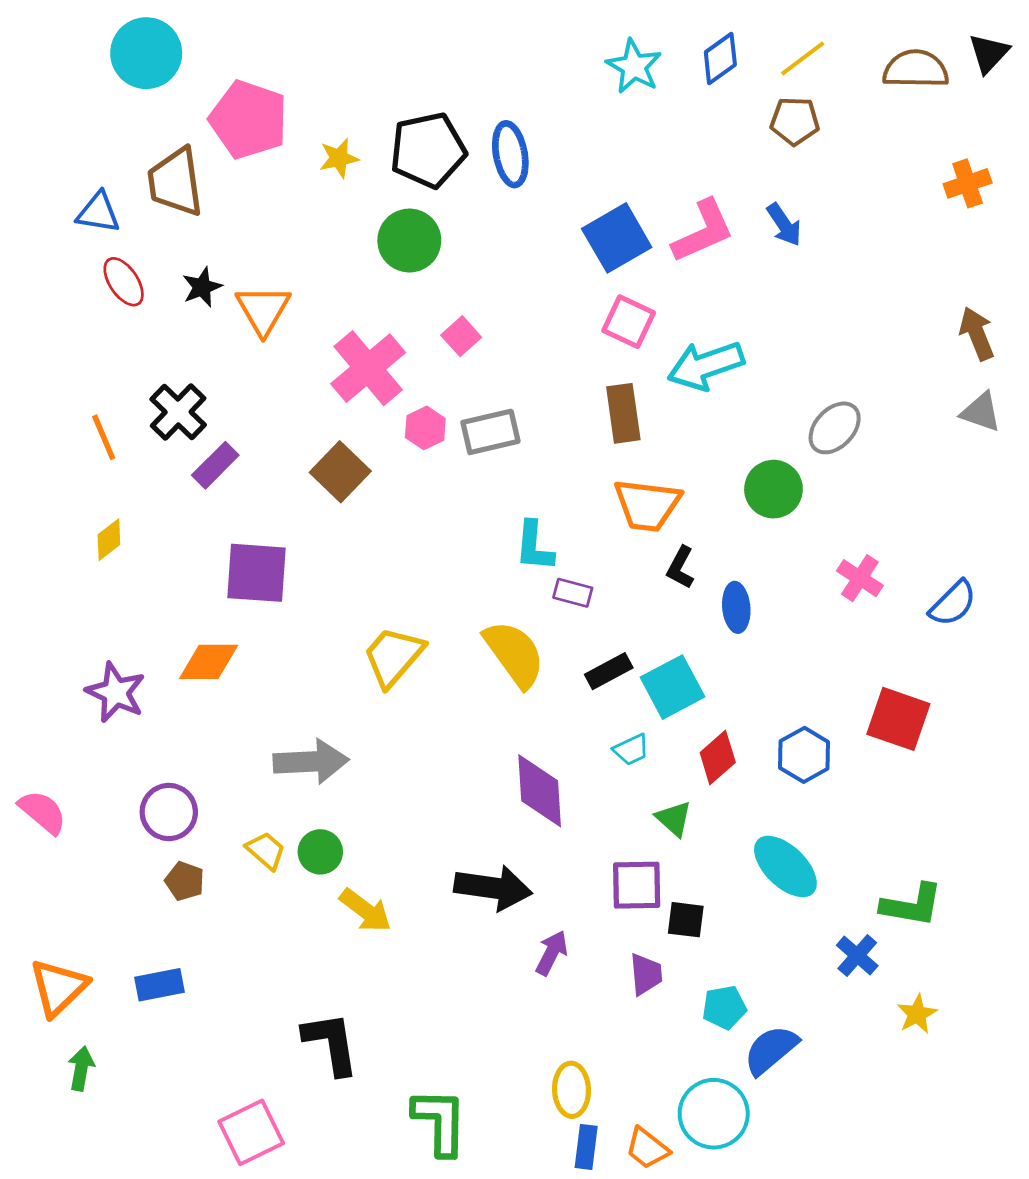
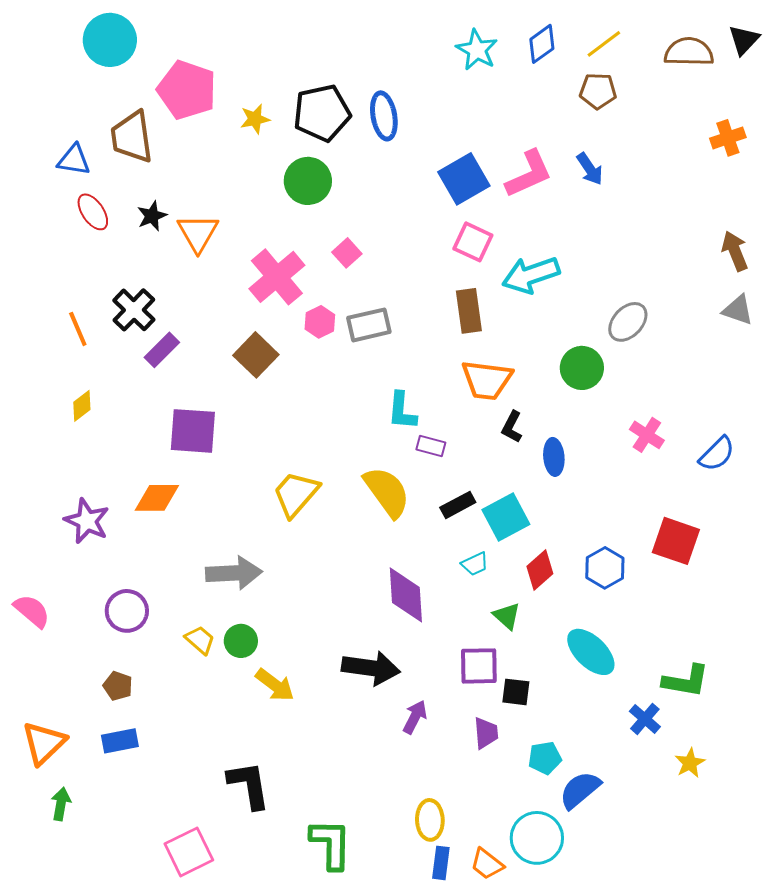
brown pentagon: (185, 881) -> (118, 686), moved

